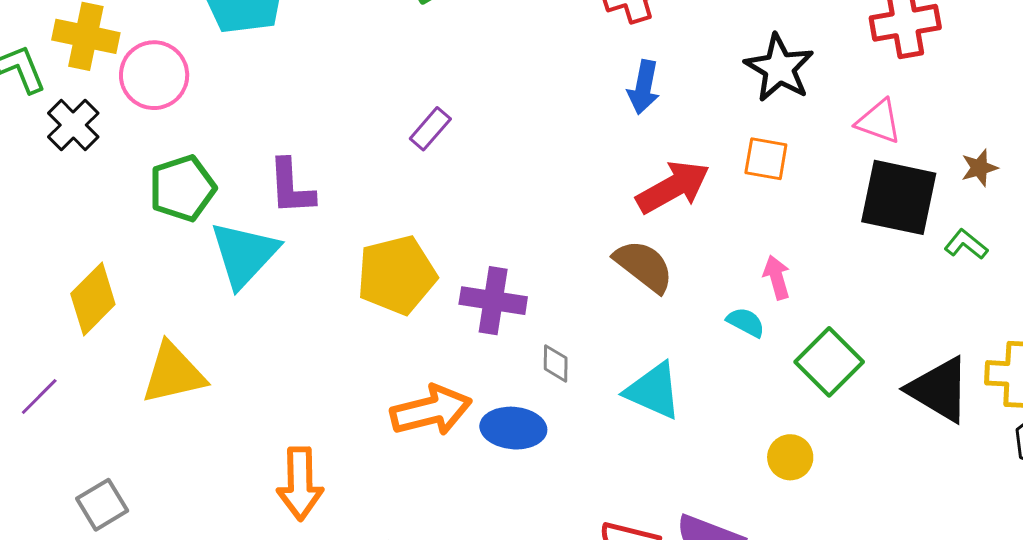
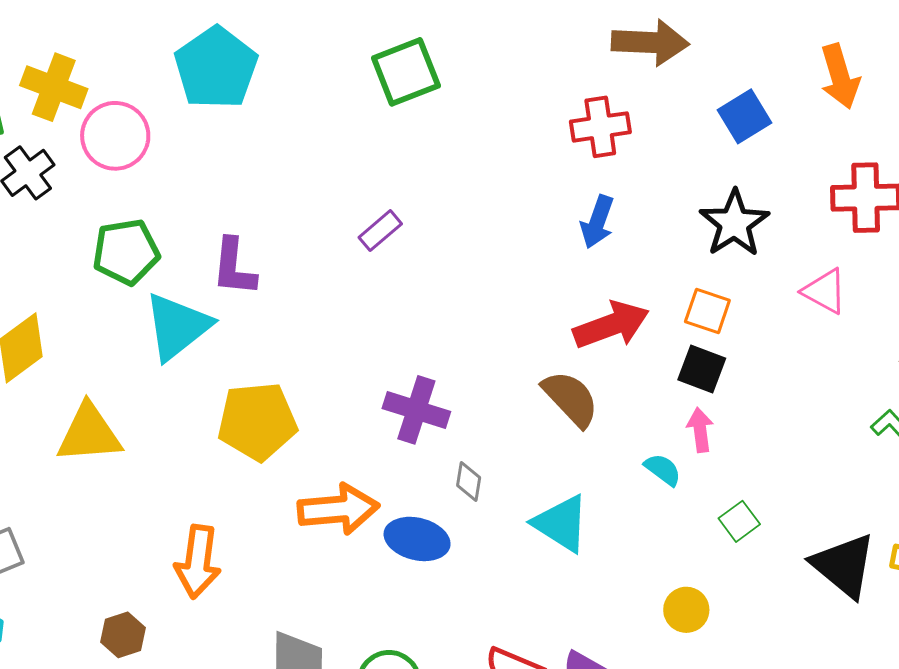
black square: (899, 197) -> (702, 369), moved, size x0.6
yellow pentagon: (397, 275) -> (257, 421), moved
green square: (829, 362) -> (739, 521), size x0.6

